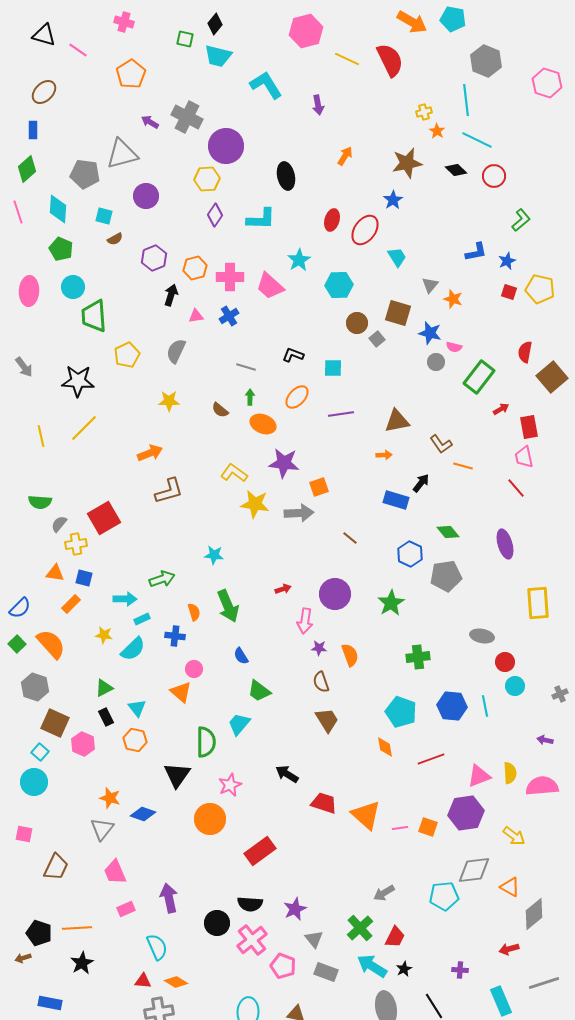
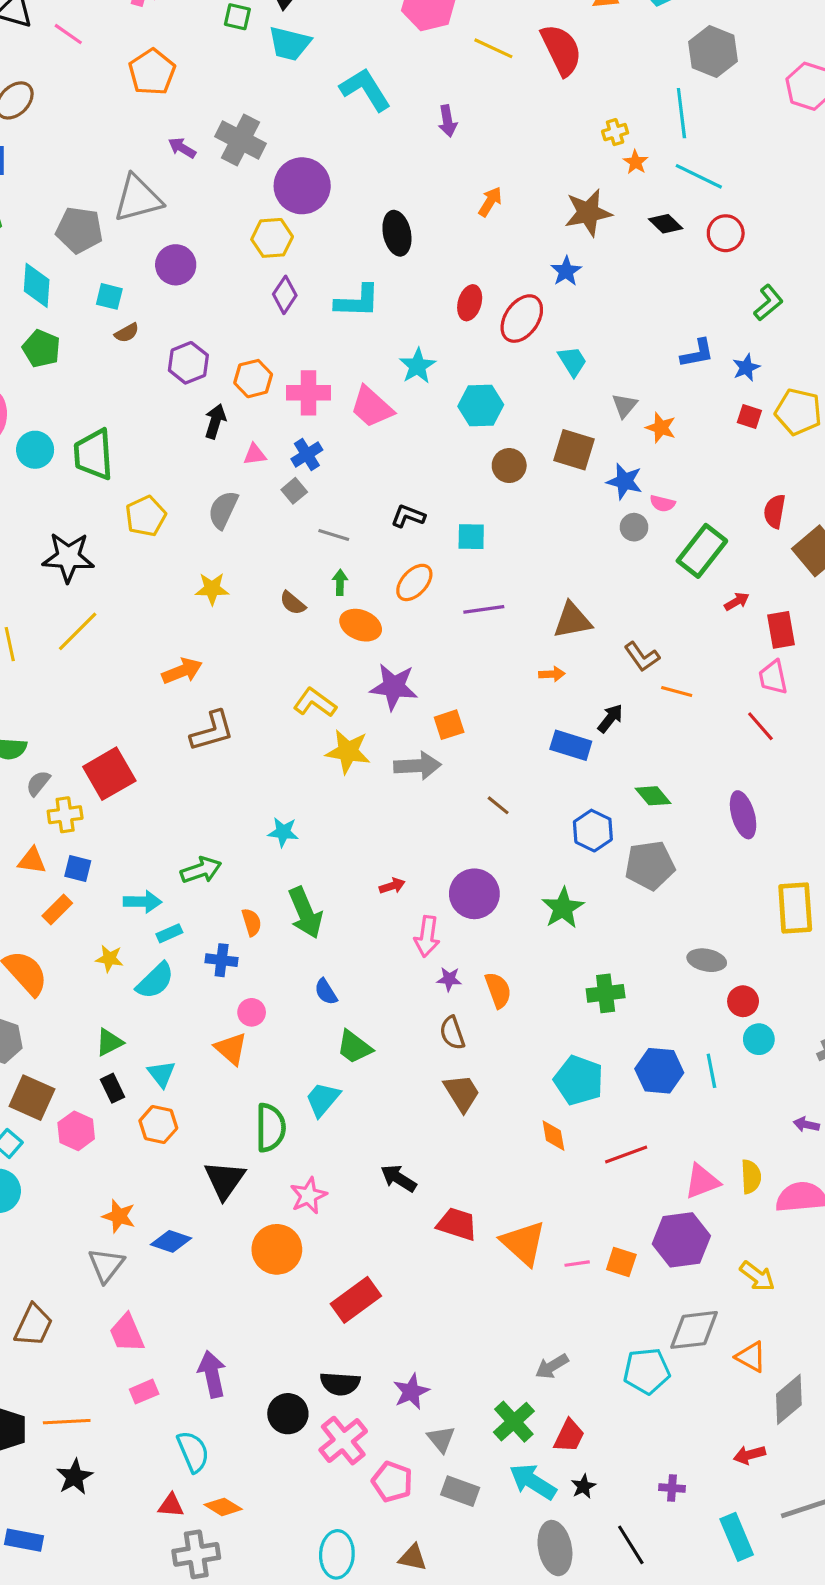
cyan circle: (73, 287) -> (35, 450), moved
gray square: (377, 339) -> (294, 491), moved

